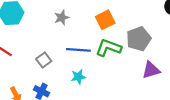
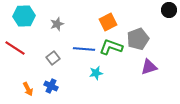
gray star: (62, 18) -> (57, 24), moved
cyan star: (78, 77) -> (96, 73), moved

